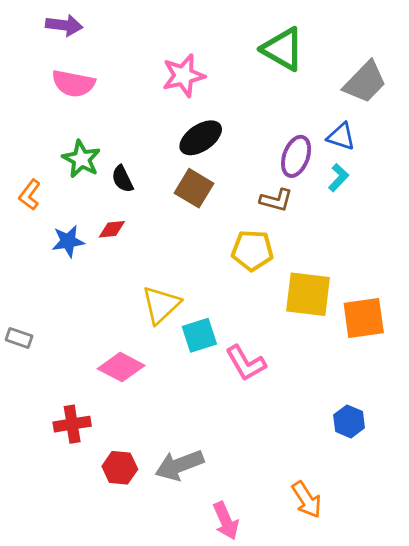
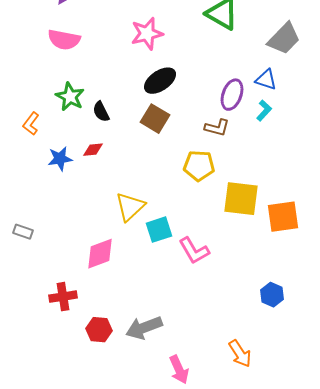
pink diamond: (121, 367) -> (100, 254), turned -48

